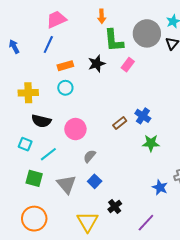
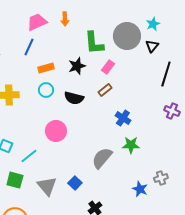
orange arrow: (102, 16) -> (65, 19), moved
black semicircle: (41, 121) -> (74, 98), moved
brown rectangle: (120, 123) -> (105, 90), moved
gray semicircle: (90, 156) -> (102, 158), moved, size x1.6

